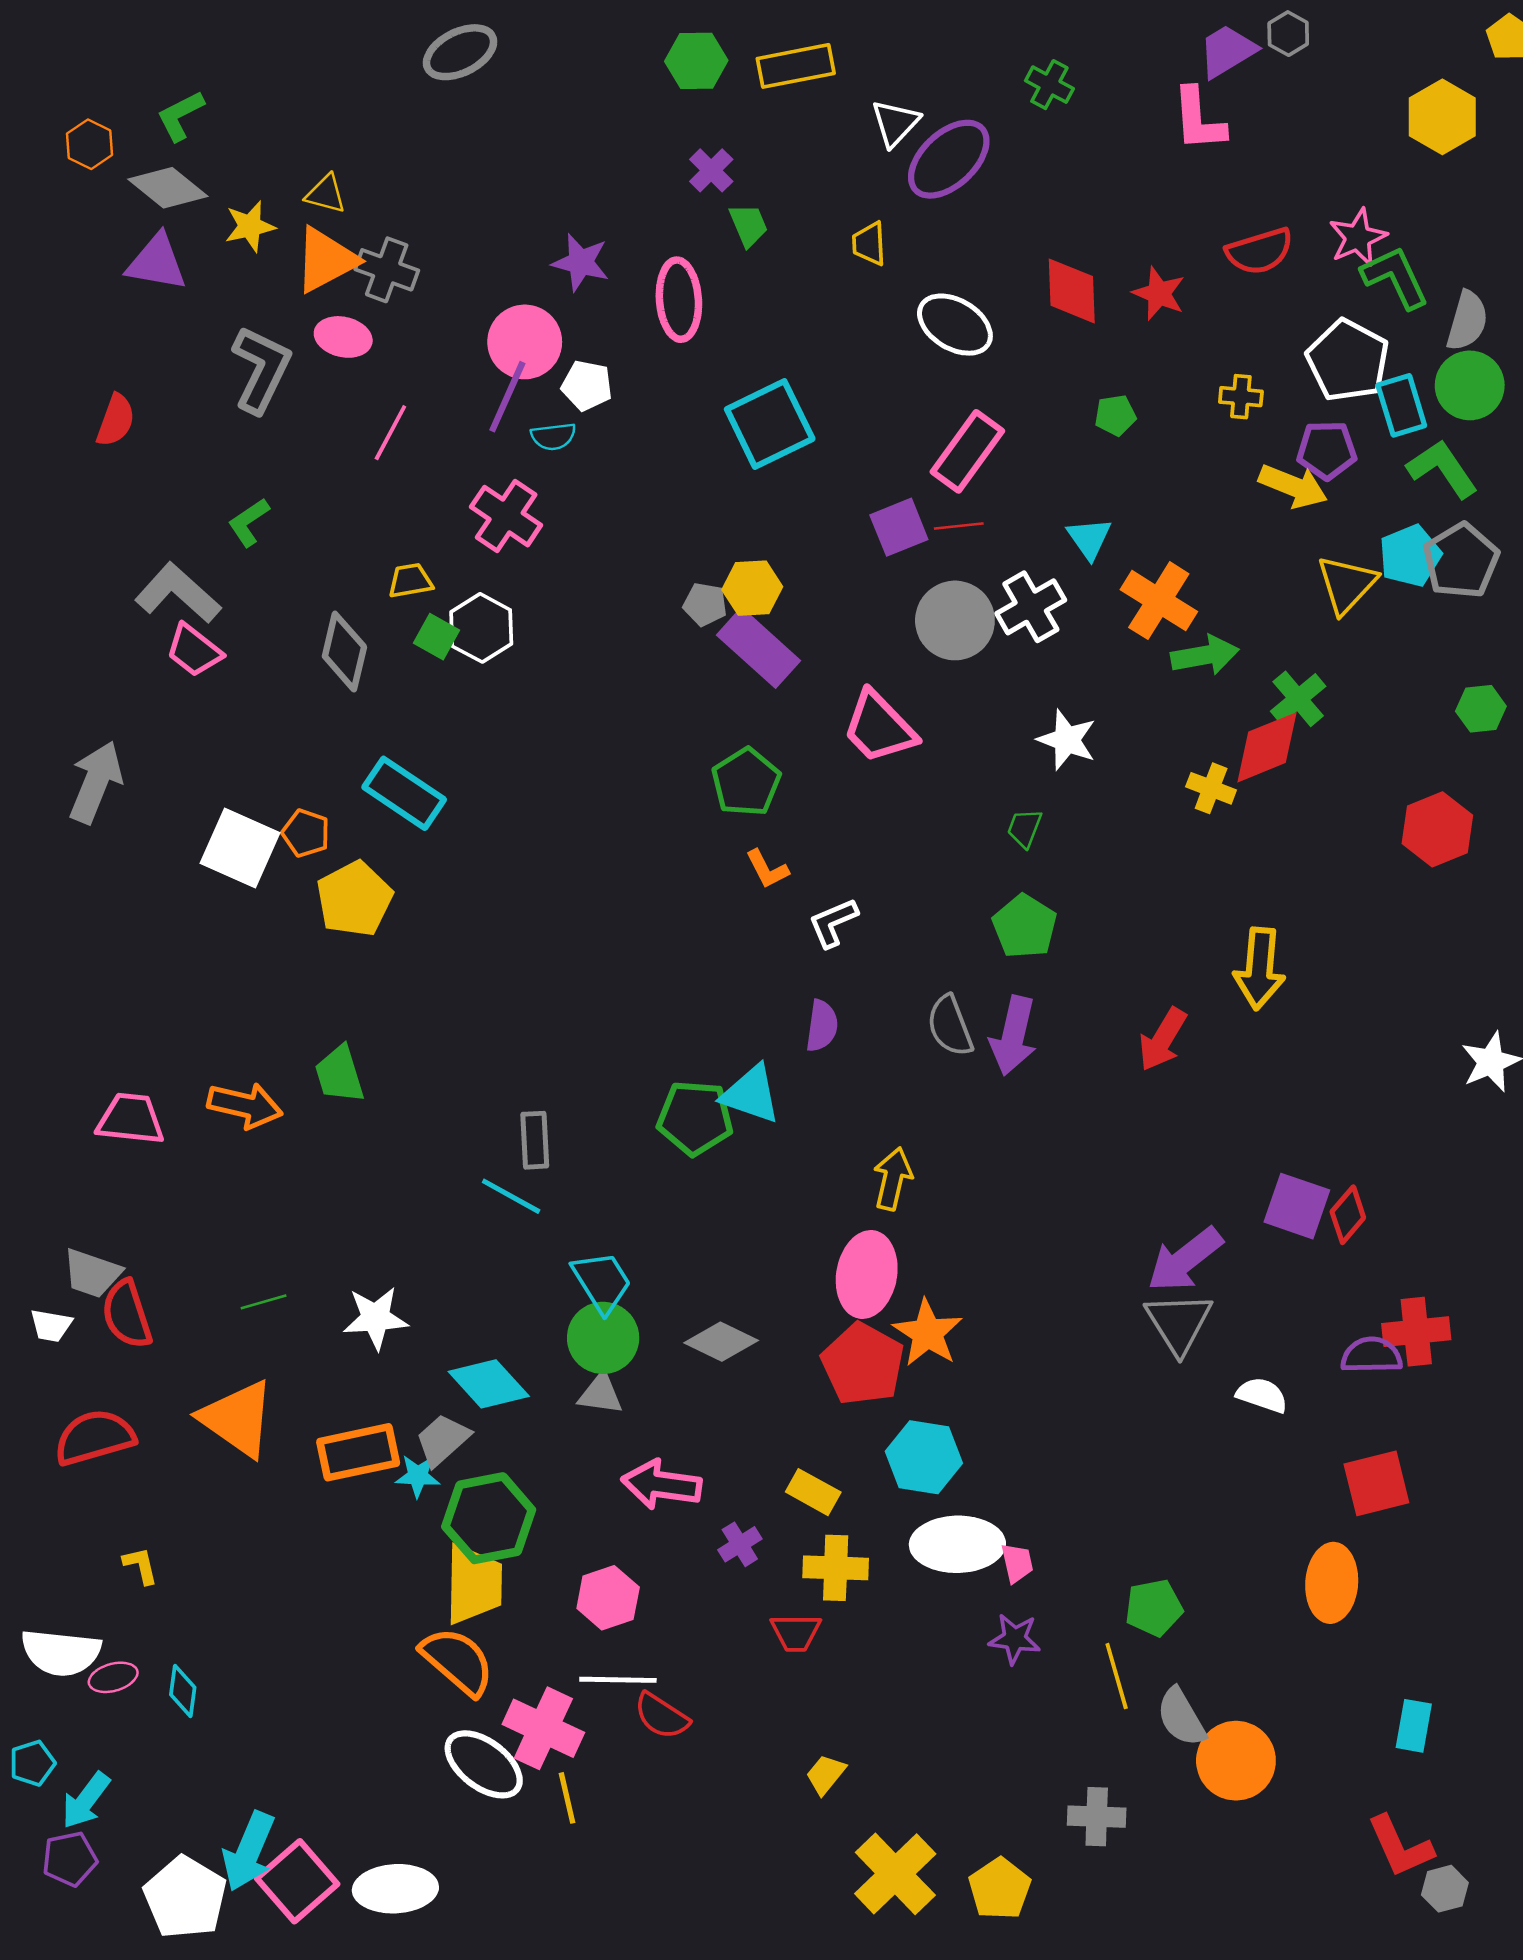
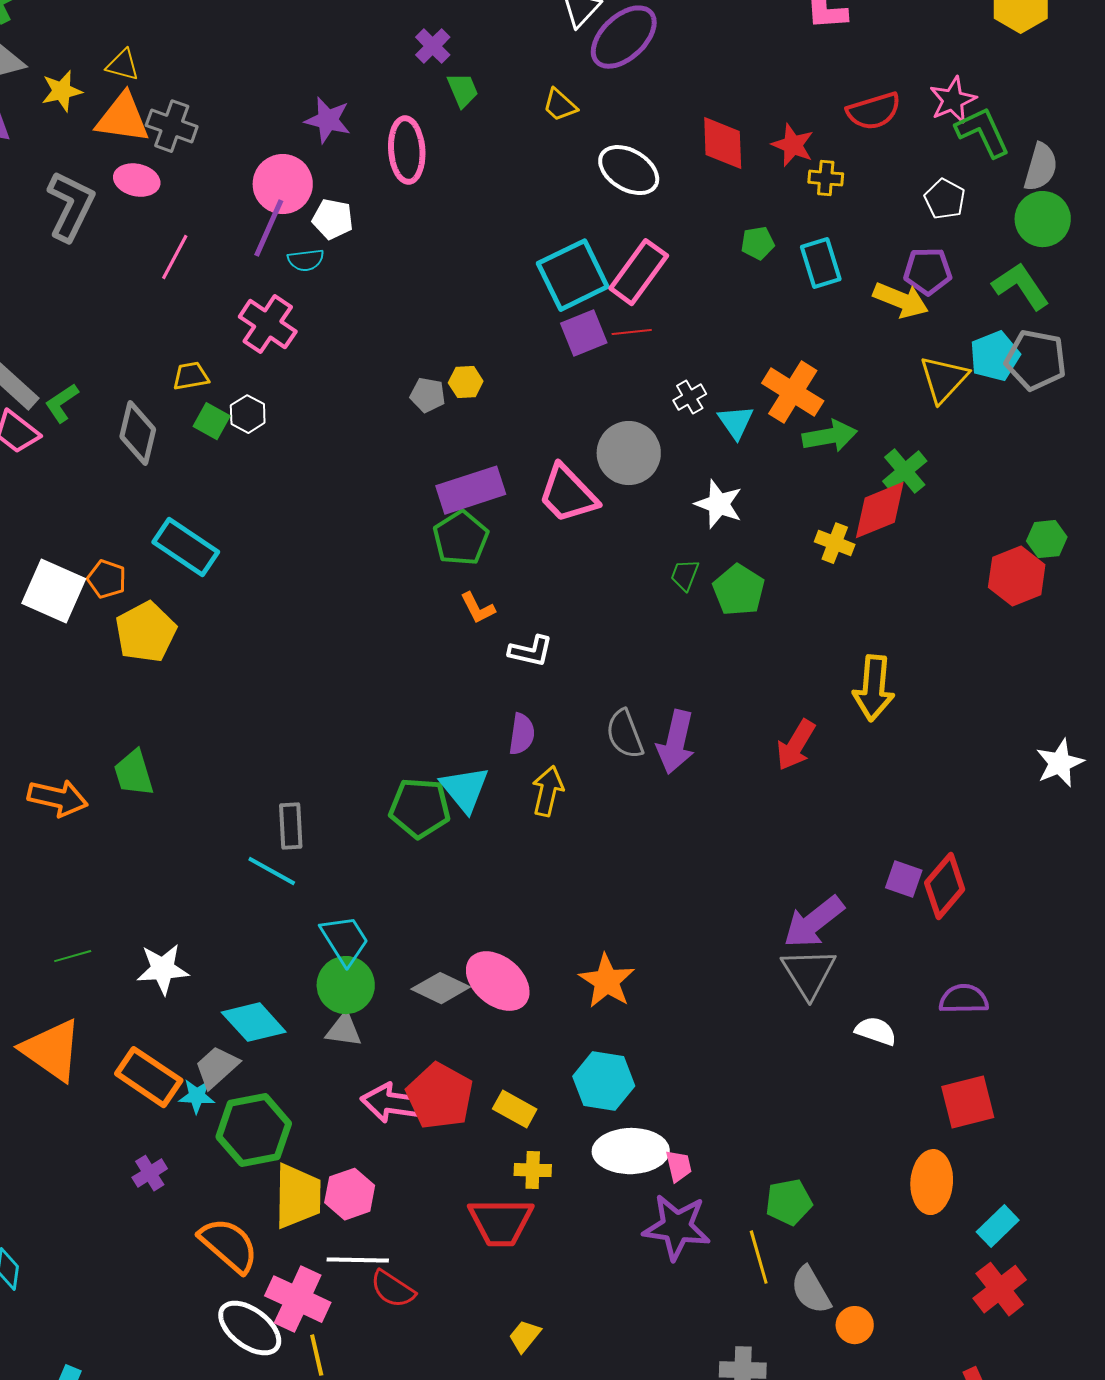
yellow trapezoid: (869, 244) -> (560, 105), turned -45
orange triangle: (326, 260) -> (123, 118), turned 36
white pentagon: (1348, 361) -> (945, 199), size x0.6
yellow cross: (1241, 397) -> (826, 178), moved
cyan rectangle: (1401, 405) -> (821, 263), moved
cyan square: (770, 424) -> (573, 275), moved
green L-shape: (249, 522) -> (62, 403), moved
cyan triangle: (1089, 538) -> (736, 422), moved
gray pentagon: (1461, 561) -> (1036, 360), turned -30
yellow hexagon: (752, 588) -> (466, 382), size x0.7
white cross: (1031, 607) -> (690, 397), size x0.6
gray circle: (955, 620) -> (629, 453), moved
white hexagon: (481, 628) -> (248, 414), size x0.7
purple rectangle: (758, 648) -> (471, 490), moved, turned -60
green hexagon: (1481, 709) -> (1047, 539), moved
white L-shape: (833, 923) -> (531, 651), turned -144
green pentagon: (1025, 926) -> (739, 590), moved
cyan triangle: (751, 1094) -> (465, 789), turned 32
yellow arrow: (893, 1179) -> (548, 791), moved
purple square: (1297, 1206) -> (904, 879), size x0.7
red diamond: (1348, 1215) -> (945, 886), size x1.4
pink ellipse: (867, 1274) -> (498, 981), moved, turned -60
red cross: (1416, 1332) -> (1000, 1289), moved, turned -32
red pentagon: (863, 1364) -> (440, 1096), moved
orange rectangle: (358, 1452) -> (149, 1077), turned 46
purple cross: (740, 1544) -> (150, 1173), moved
yellow cross: (836, 1568) -> (533, 1170), size x0.7
yellow trapezoid: (474, 1584) -> (298, 1196), moved
red trapezoid: (796, 1633) -> (501, 1222), size x1.6
purple star: (1015, 1639) -> (677, 1227), size x1.6
cyan rectangle: (1414, 1726) -> (998, 1226), moved, turned 36
orange circle: (1236, 1761) -> (855, 1325), size x0.6

